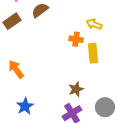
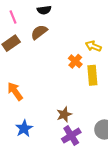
orange cross: (76, 39) -> (75, 61), turned 32
brown star: (76, 89) -> (64, 114), moved

